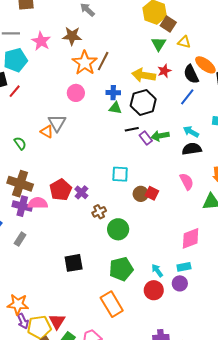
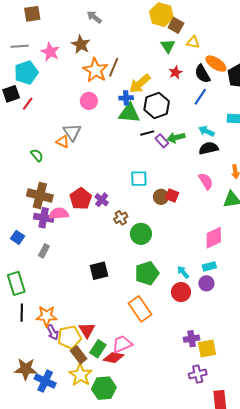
brown star: (72, 36) -> (81, 44), turned 30
yellow arrow: (144, 75) -> (140, 84), moved, turned -45
green triangle: (115, 108) -> (129, 113), size x1.6

